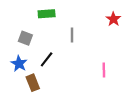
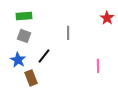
green rectangle: (47, 14) -> (24, 16), moved

